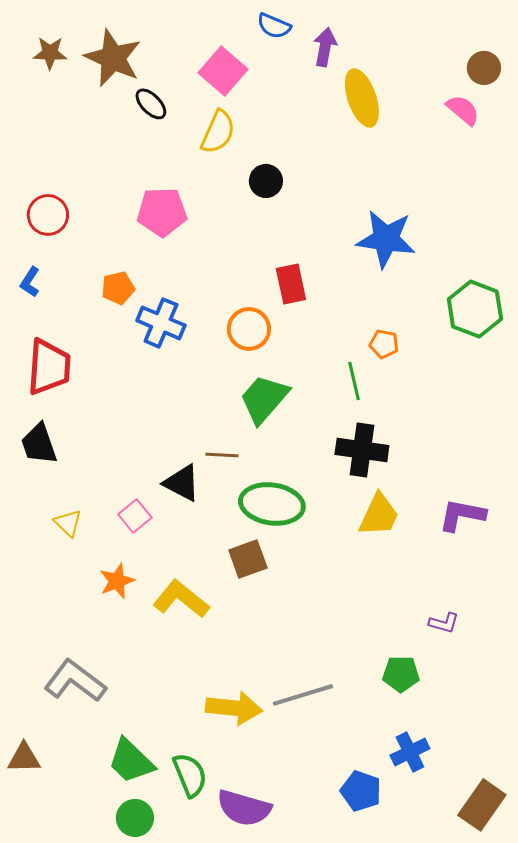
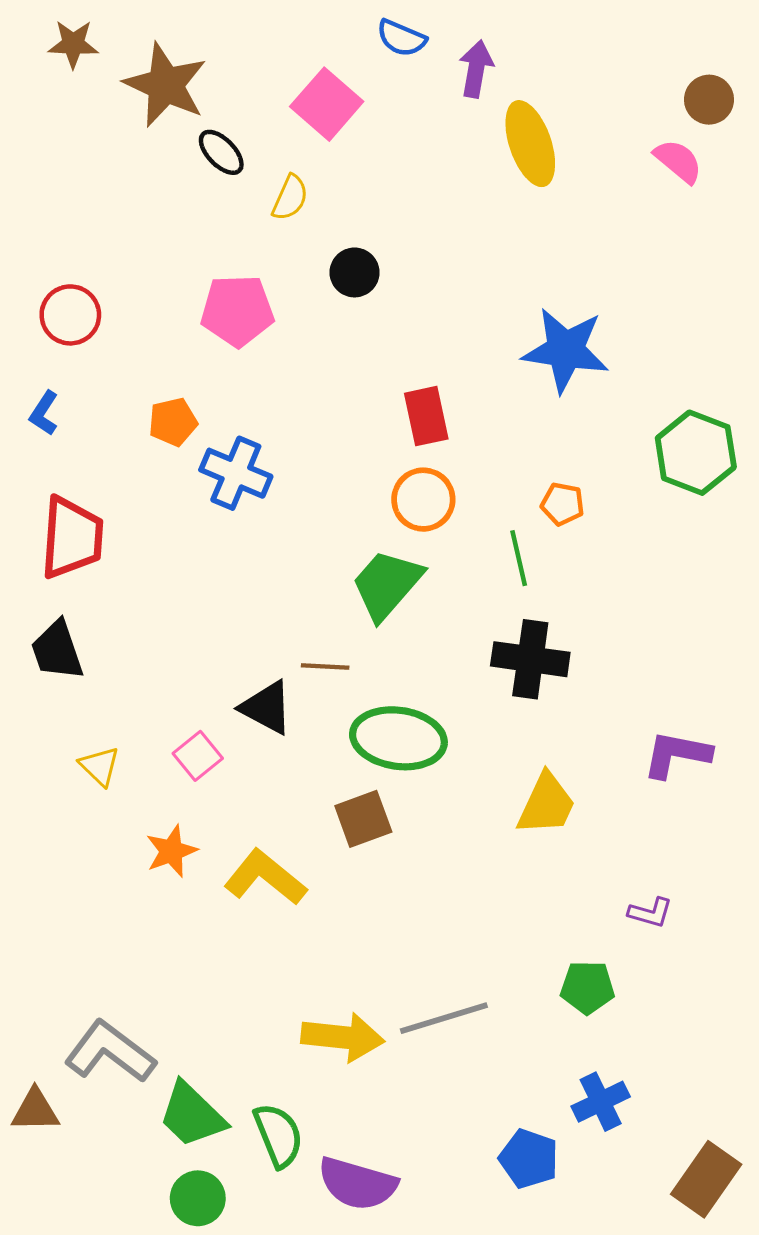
brown star: (50, 53) -> (73, 44), moved
yellow semicircle: (218, 132) -> (290, 198), moved, size x0.7
black circle: (266, 181) -> (355, 272), moved
orange circle: (249, 329) -> (423, 500), moved
yellow trapezoid: (379, 515) -> (546, 804), moved
gray L-shape: (75, 681) -> (110, 1052), moved

